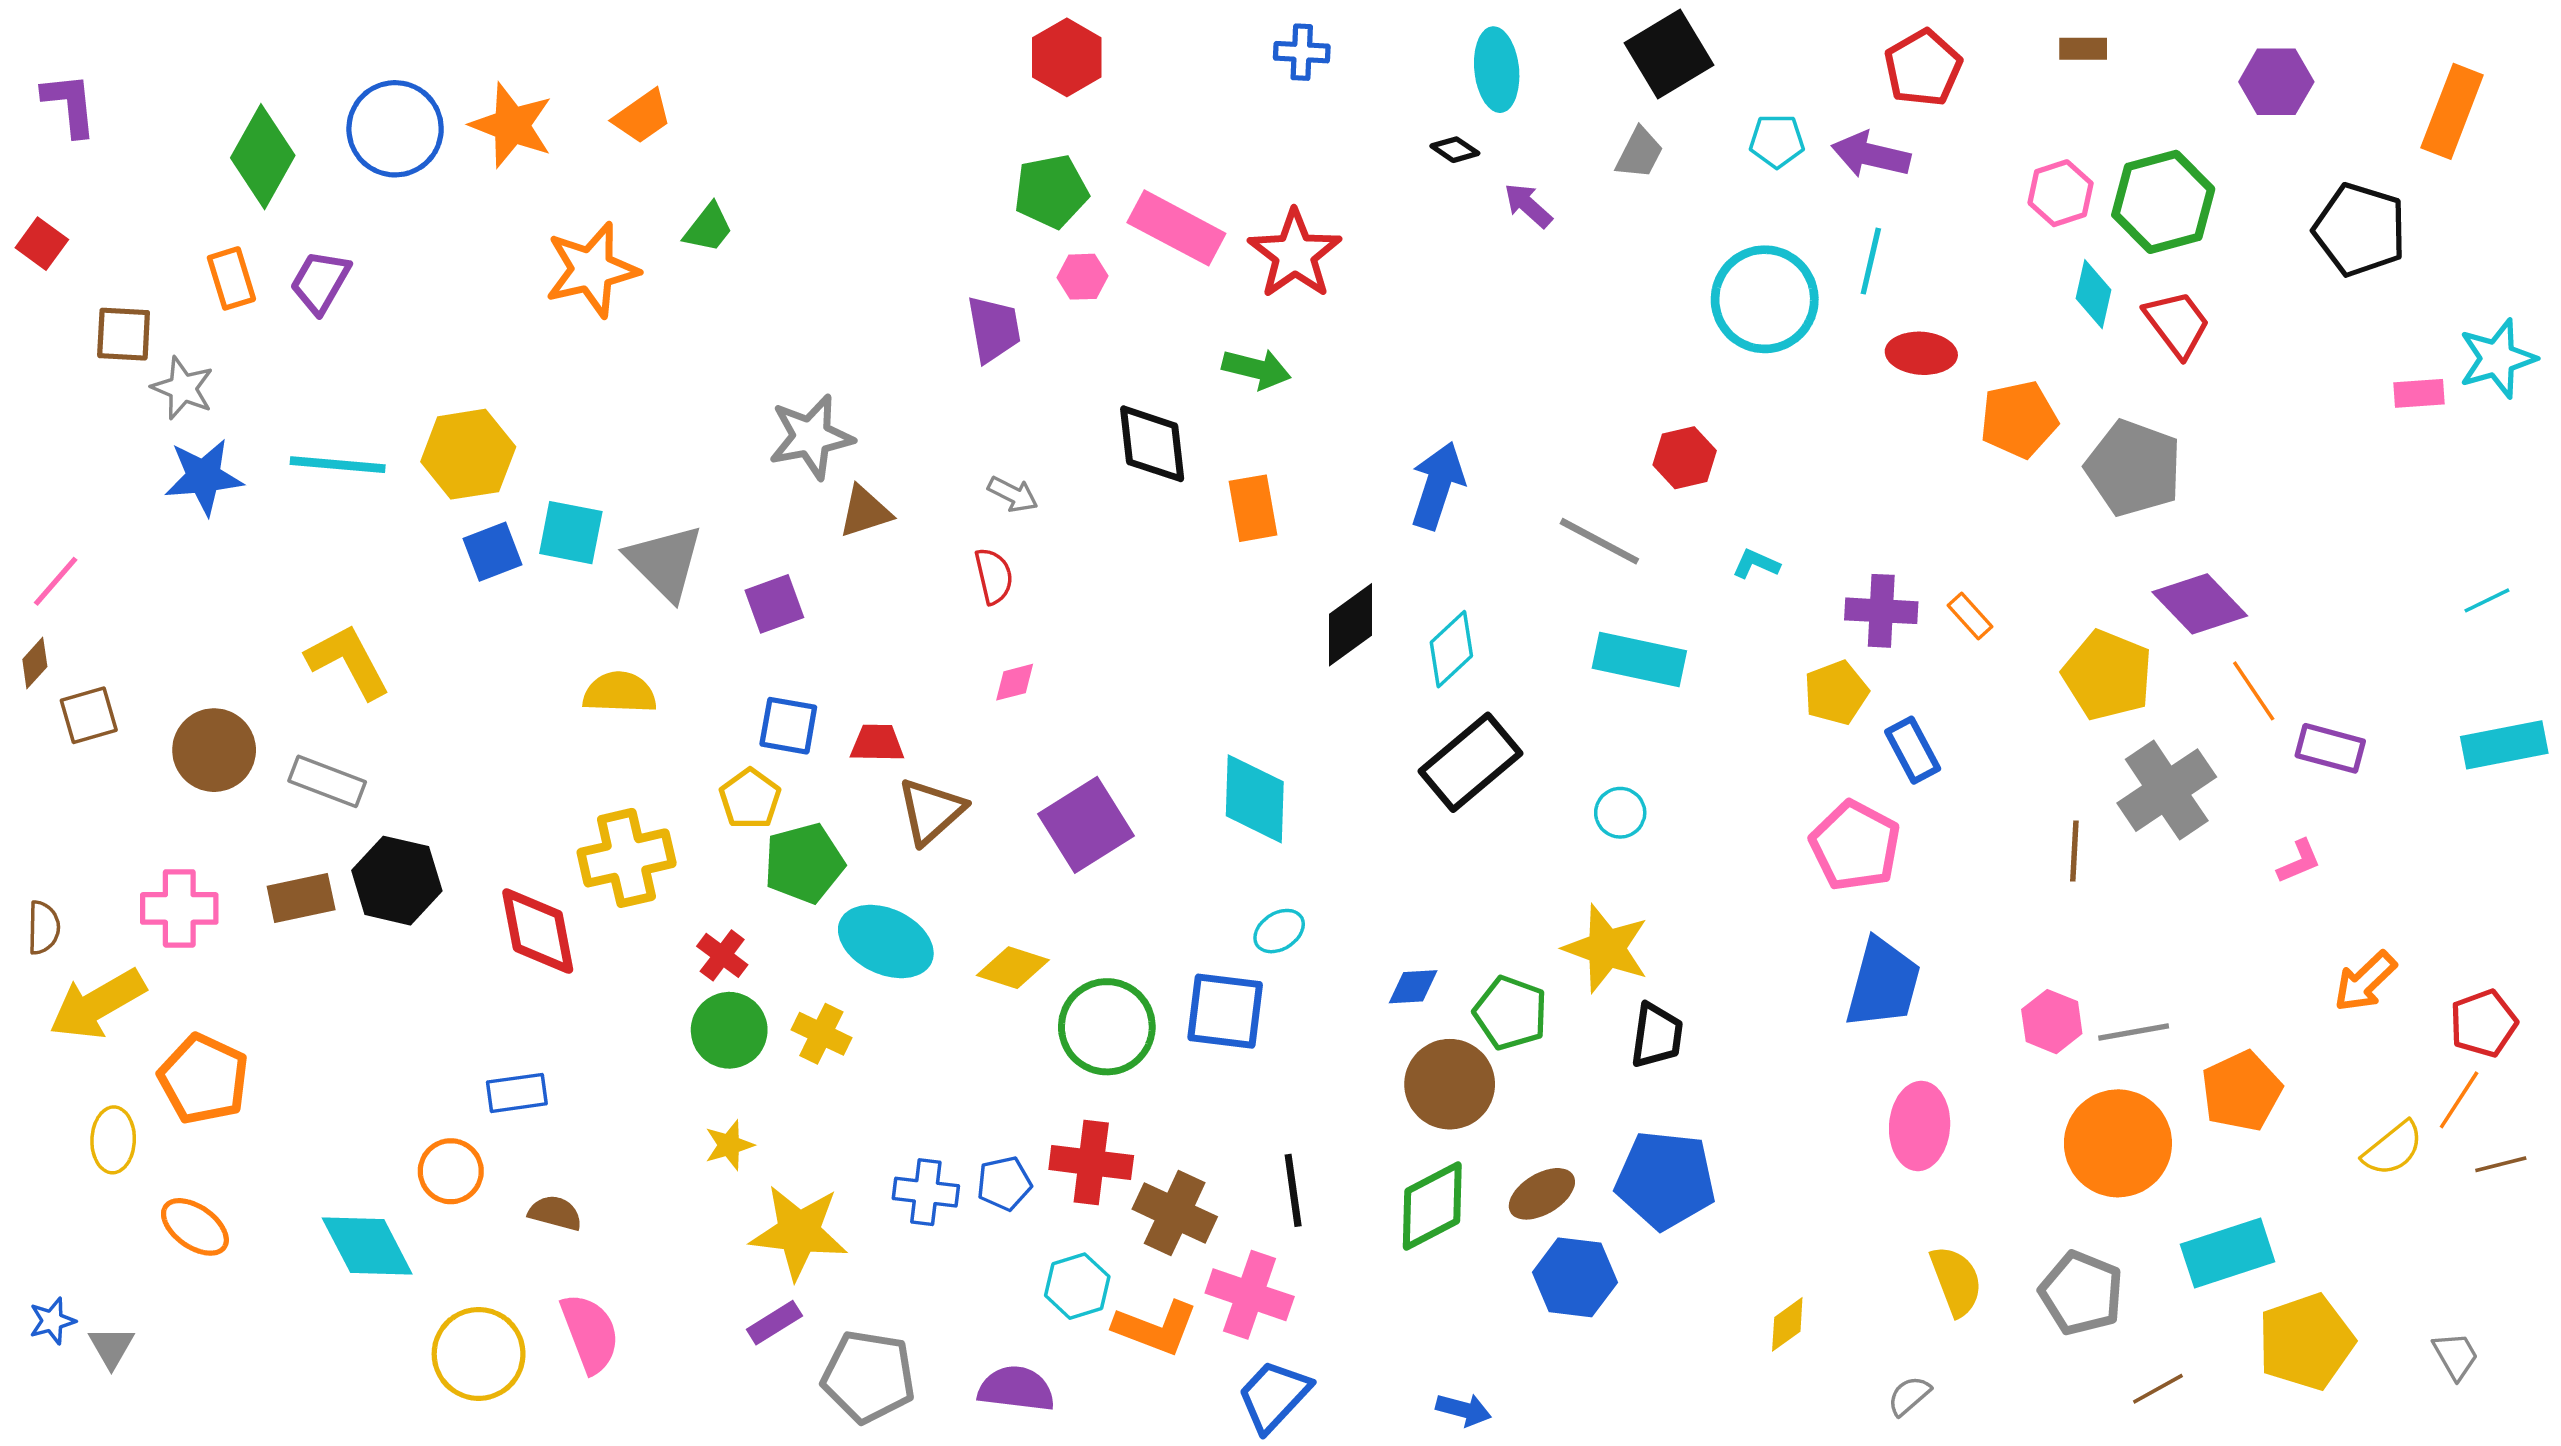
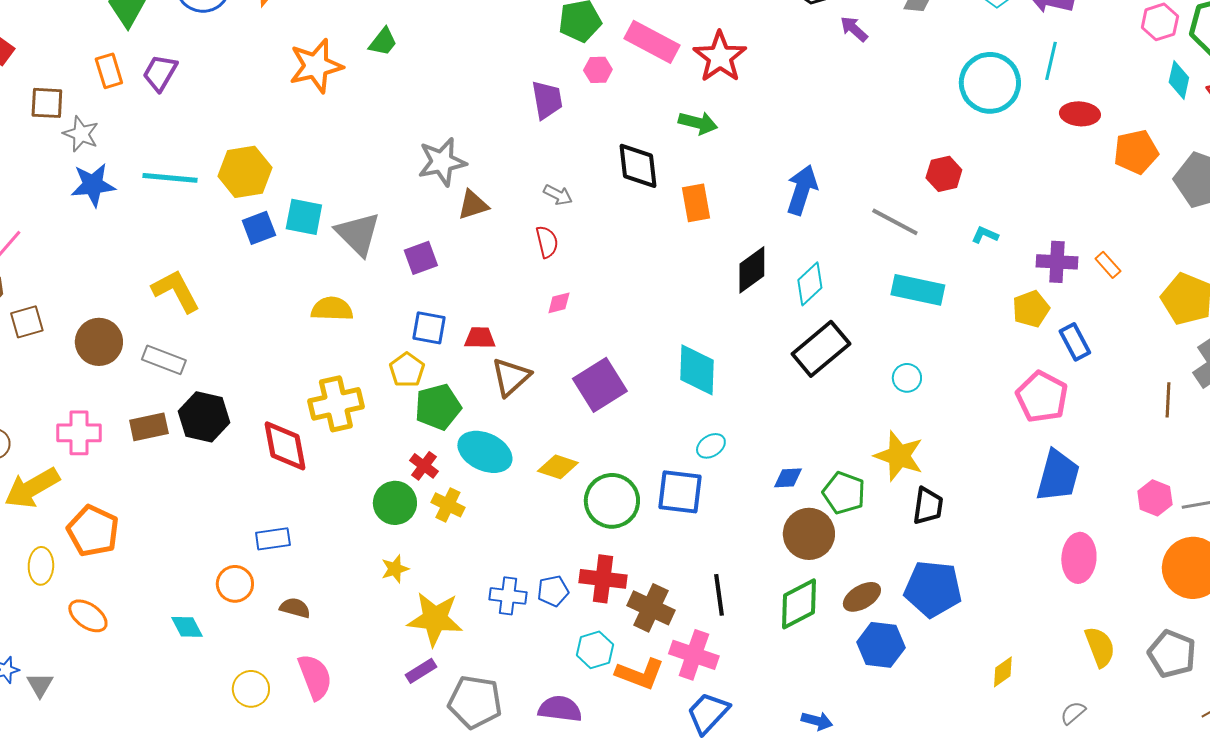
red cross: (722, 955) -> (424, 466), moved
cyan diamond: (367, 1246) -> (187, 627), size x0.6
yellow circle: (479, 1354) -> (251, 689), size x0.7

